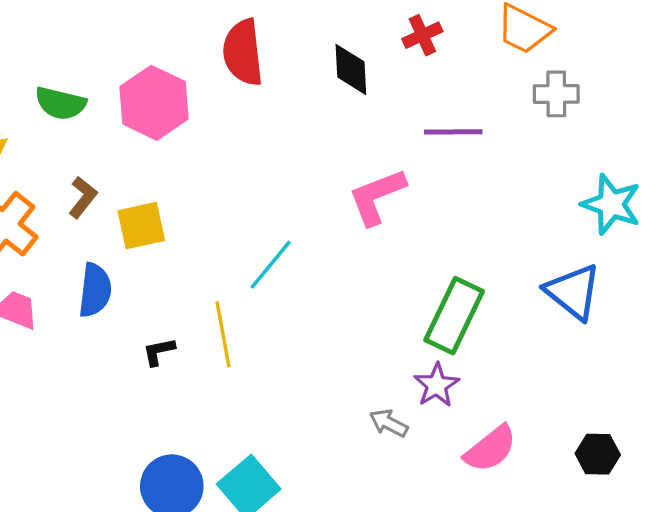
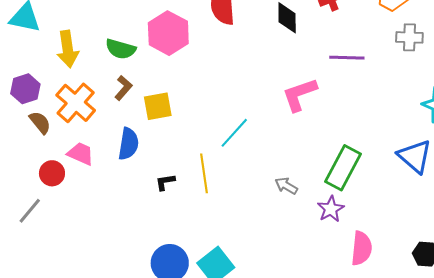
green semicircle: (60, 103) -> (121, 49), moved
gray arrow: (389, 423) -> (286, 186), moved
pink semicircle: (490, 449) -> (361, 248), turned -48

